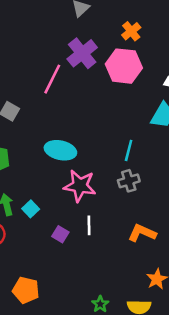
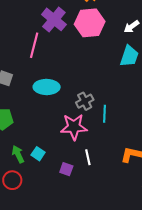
cyan ellipse: (60, 150) -> (47, 87), moved
cyan line: (129, 150) -> (104, 114), moved
gray cross: (129, 181) -> (85, 101), moved

